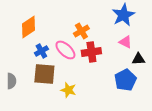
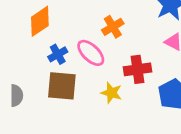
red cross: (91, 52) -> (138, 69), moved
yellow star: (68, 90) -> (111, 93), moved

